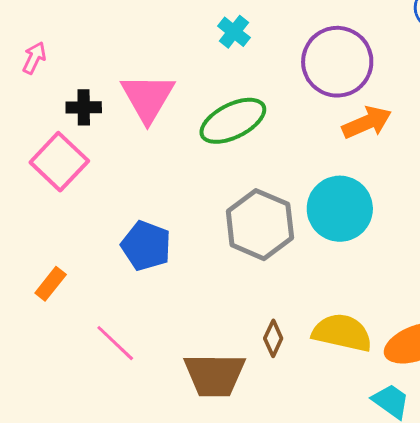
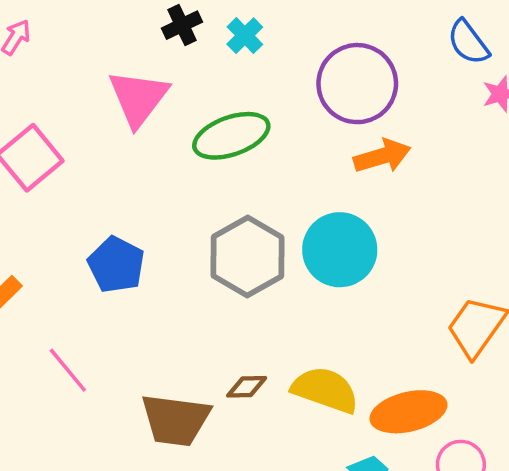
black cross: (84, 107) -> (182, 25), moved, turned -32
brown diamond: (273, 338) -> (247, 387), turned 57

